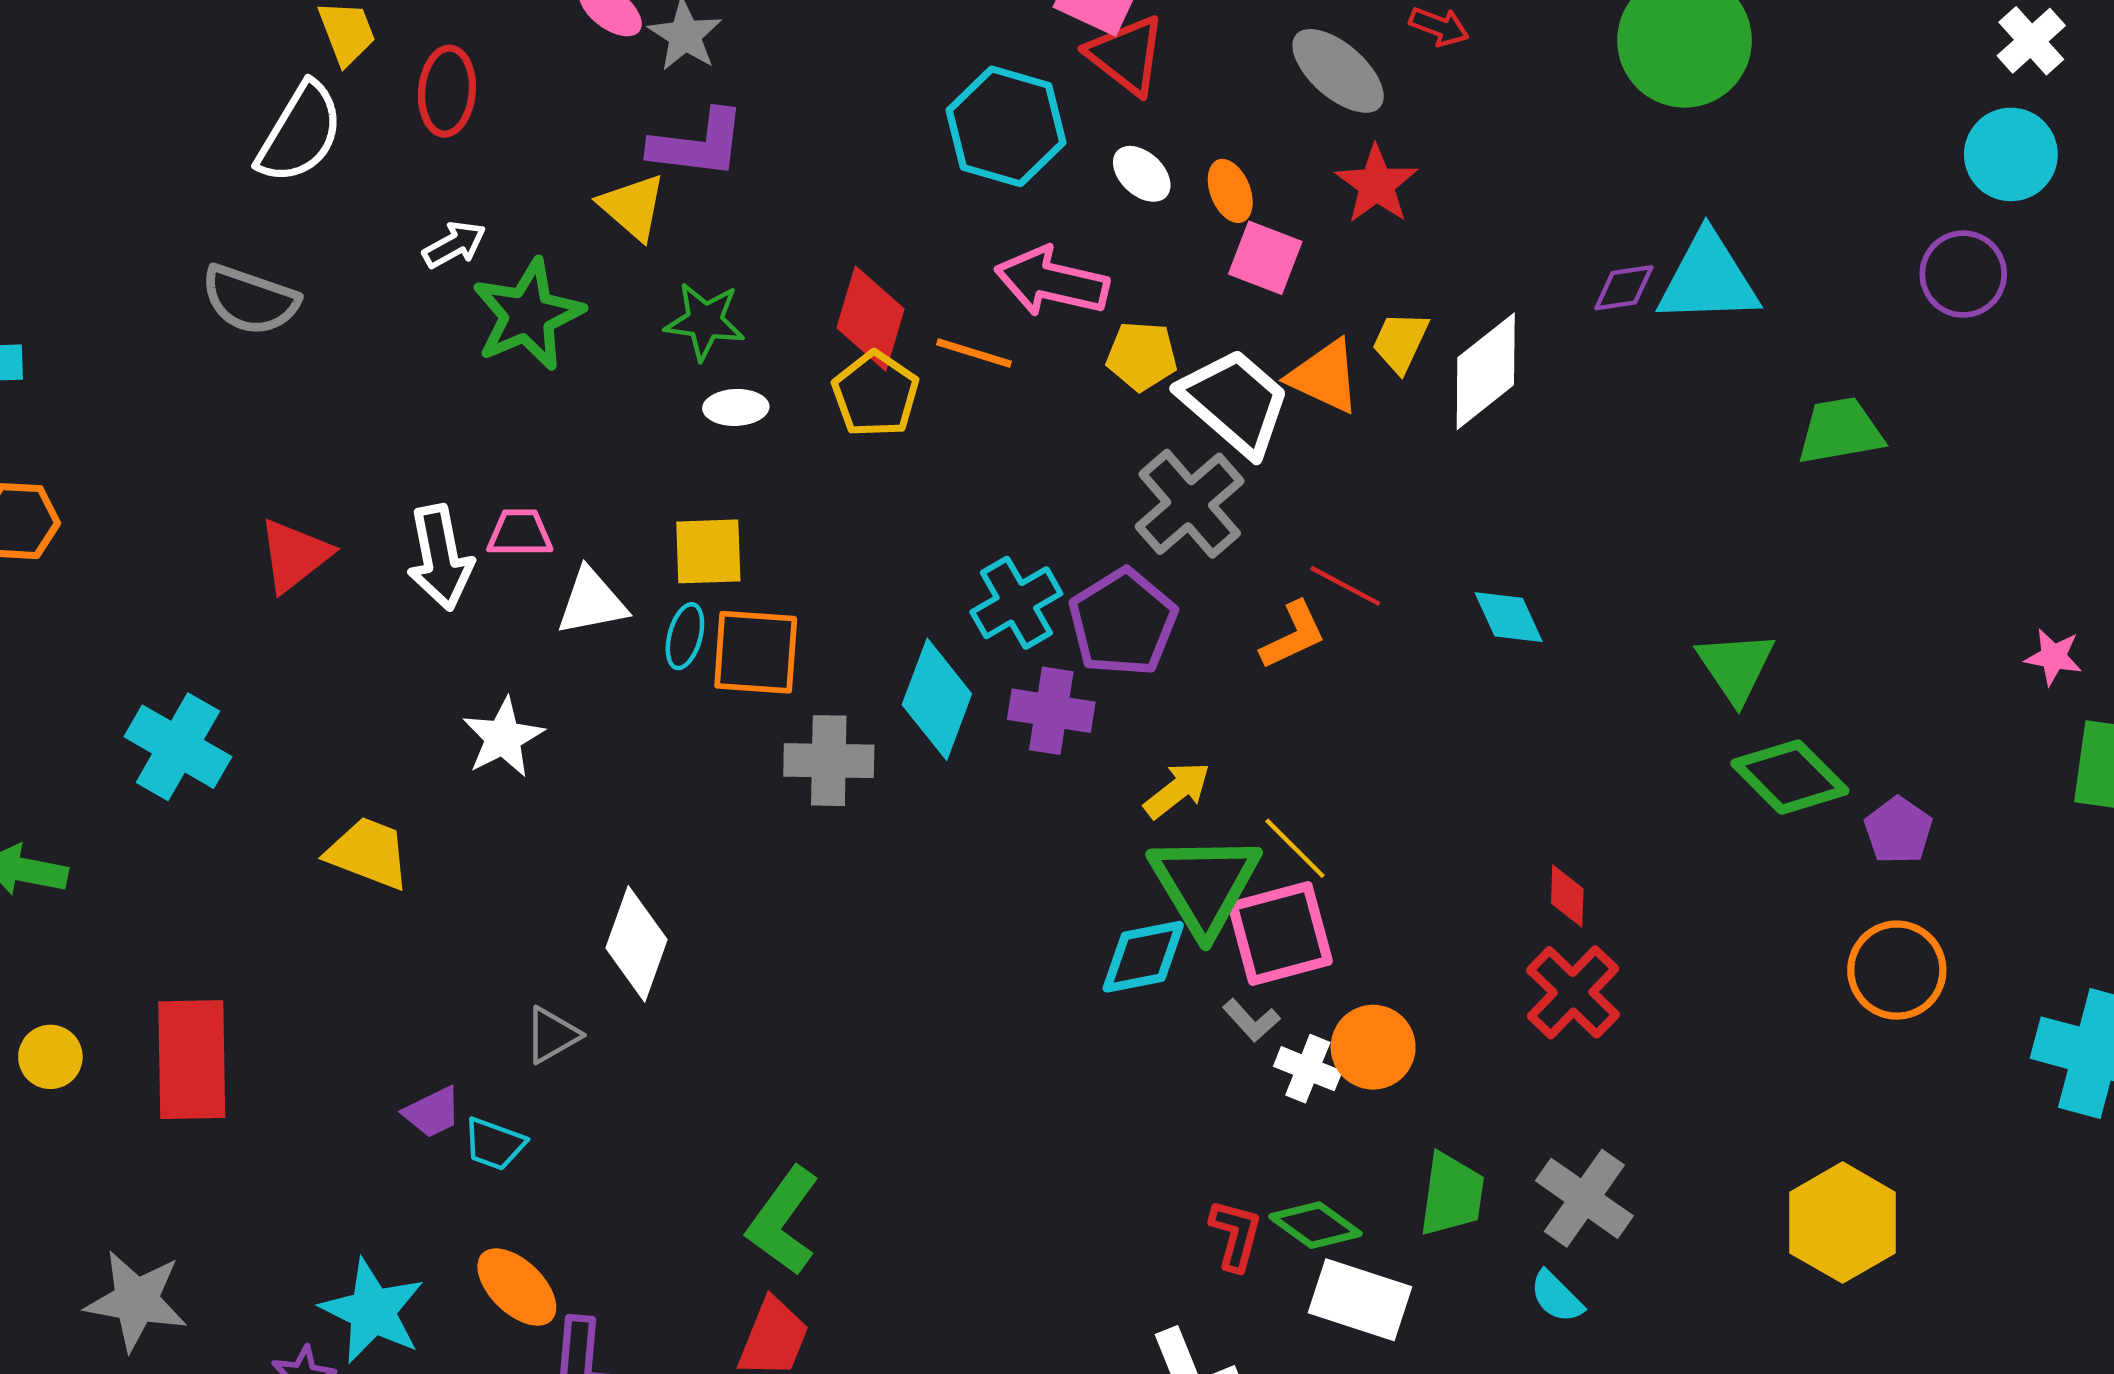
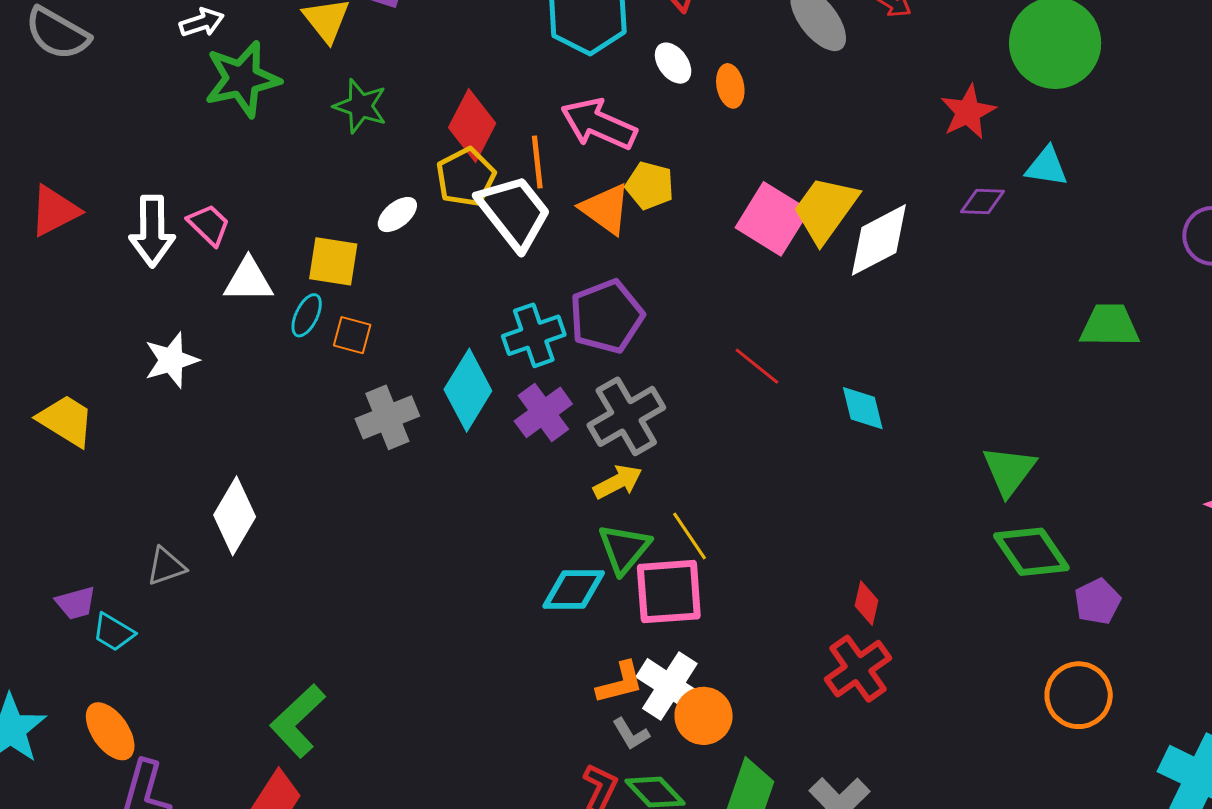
red star: (1376, 184) -> (968, 112), moved
pink square: (1265, 258) -> (772, 219), moved, size x1.4
cyan triangle: (1708, 279) -> (1047, 167), moved, size x0.6
yellow trapezoid: (1400, 342) -> (825, 209), size x1.6
orange line: (974, 353) -> (537, 162), turned 56
orange triangle: (1325, 376) -> (606, 209), moved
white trapezoid: (1235, 402) -> (514, 212), moved
white ellipse: (736, 407) -> (397, 215), moved, turned -48
gray cross: (1190, 504) -> (626, 416), moved
pink trapezoid: (520, 533) -> (209, 225), turned 33
purple pentagon: (1123, 622) -> (607, 316), moved
orange L-shape: (1293, 635) -> (620, 683), moved
orange square: (756, 652) -> (352, 335), size x0.6
purple cross: (1051, 711) -> (543, 412), turned 34
gray cross: (829, 761) -> (387, 417), turned -34
green triangle: (1205, 884) -> (624, 549), size x0.7
gray L-shape: (1251, 1020) -> (631, 734), moved
orange circle: (1373, 1047) -> (704, 716), moved
white cross: (1308, 1069) -> (670, 686), size x1.5

